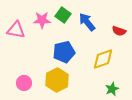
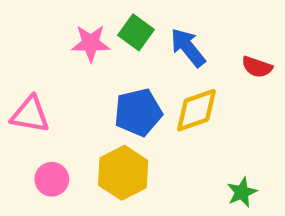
pink triangle: (16, 30) -> (30, 114), moved
yellow diamond: (103, 59) -> (196, 110), moved

